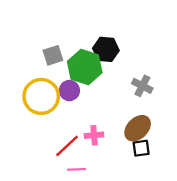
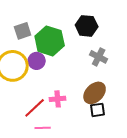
black hexagon: (106, 49) -> (87, 26), moved

